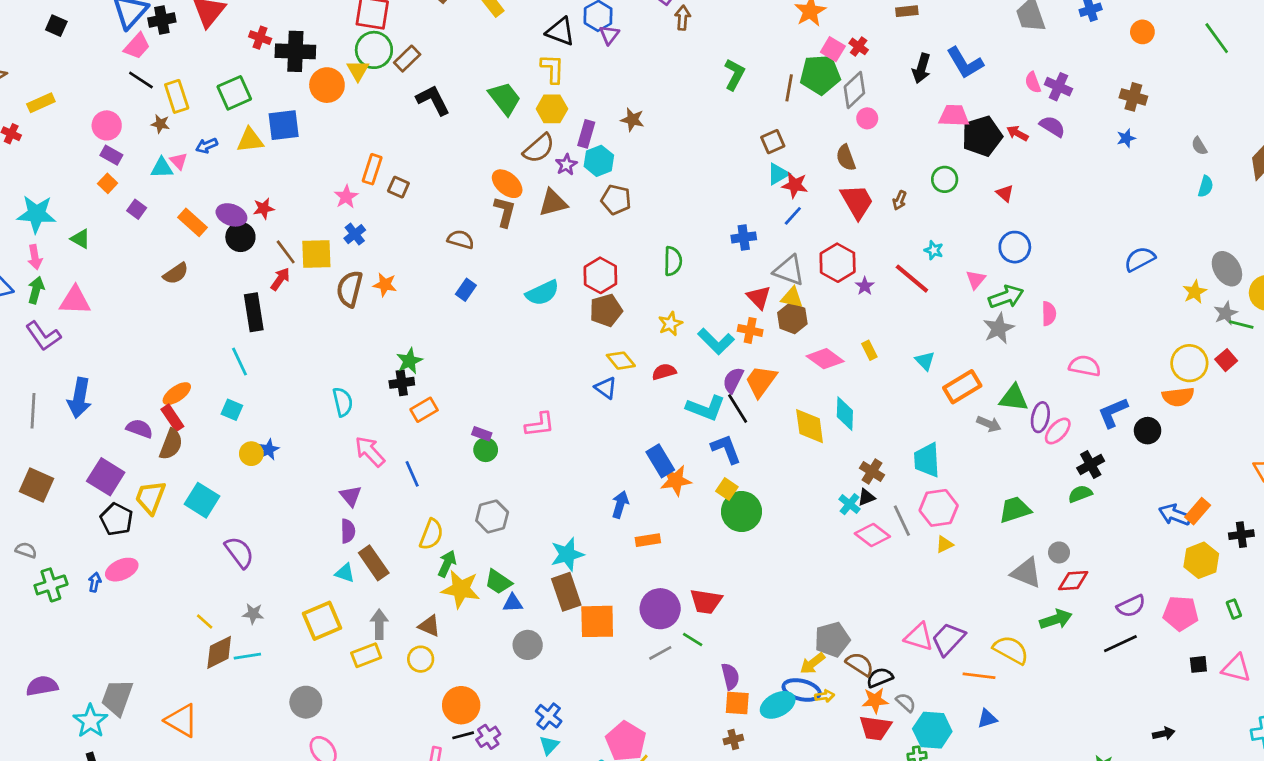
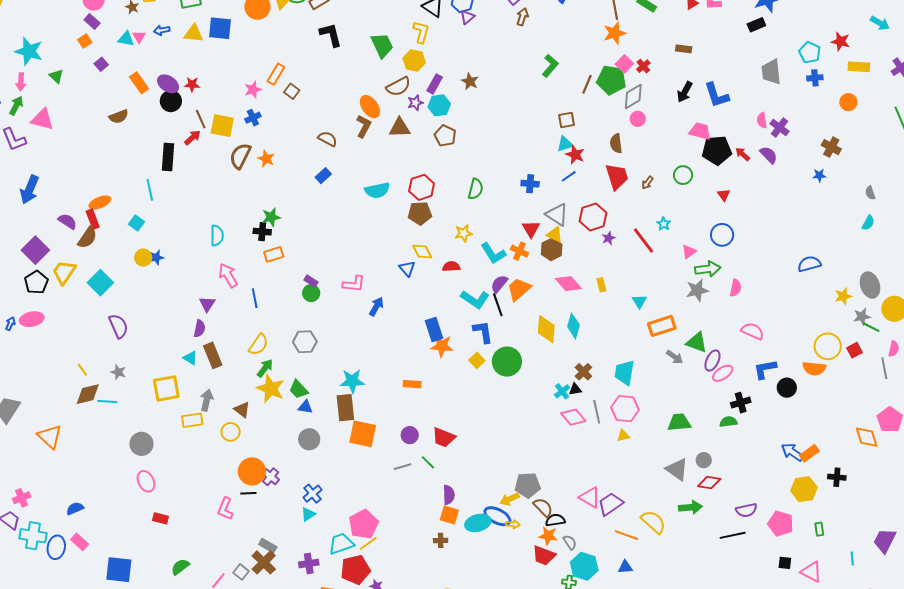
blue arrow: (620, 504) -> (376, 307), moved
green circle: (741, 512) -> (507, 362), moved
purple circle: (660, 609) -> (410, 435), size x0.6
purple cross: (488, 737) -> (271, 477), moved, turned -30

